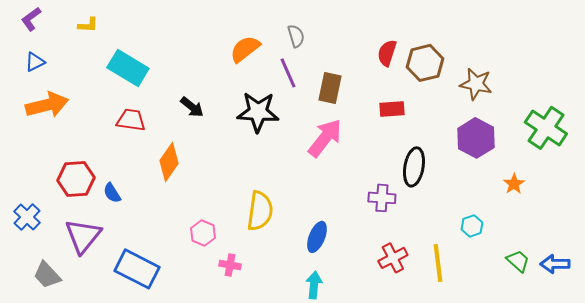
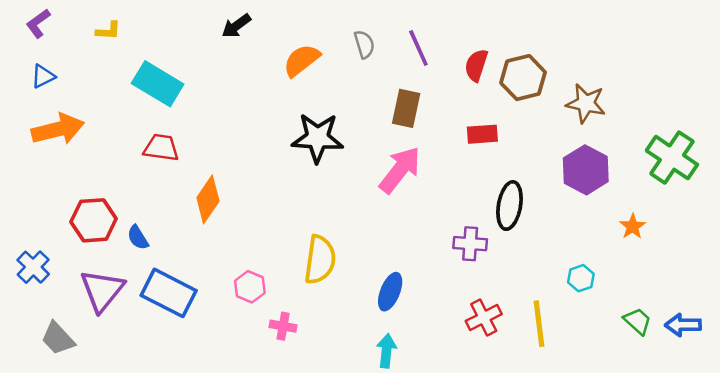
purple line: (288, 73) -> (418, 48), moved
black arrow: (192, 107) -> (236, 26), moved, turned 105
blue rectangle: (137, 269) -> (169, 293), moved

